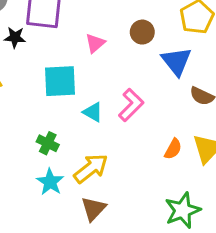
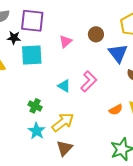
cyan square: (60, 81) -> (32, 55), moved
orange semicircle: (173, 149) -> (116, 110), turned 32

